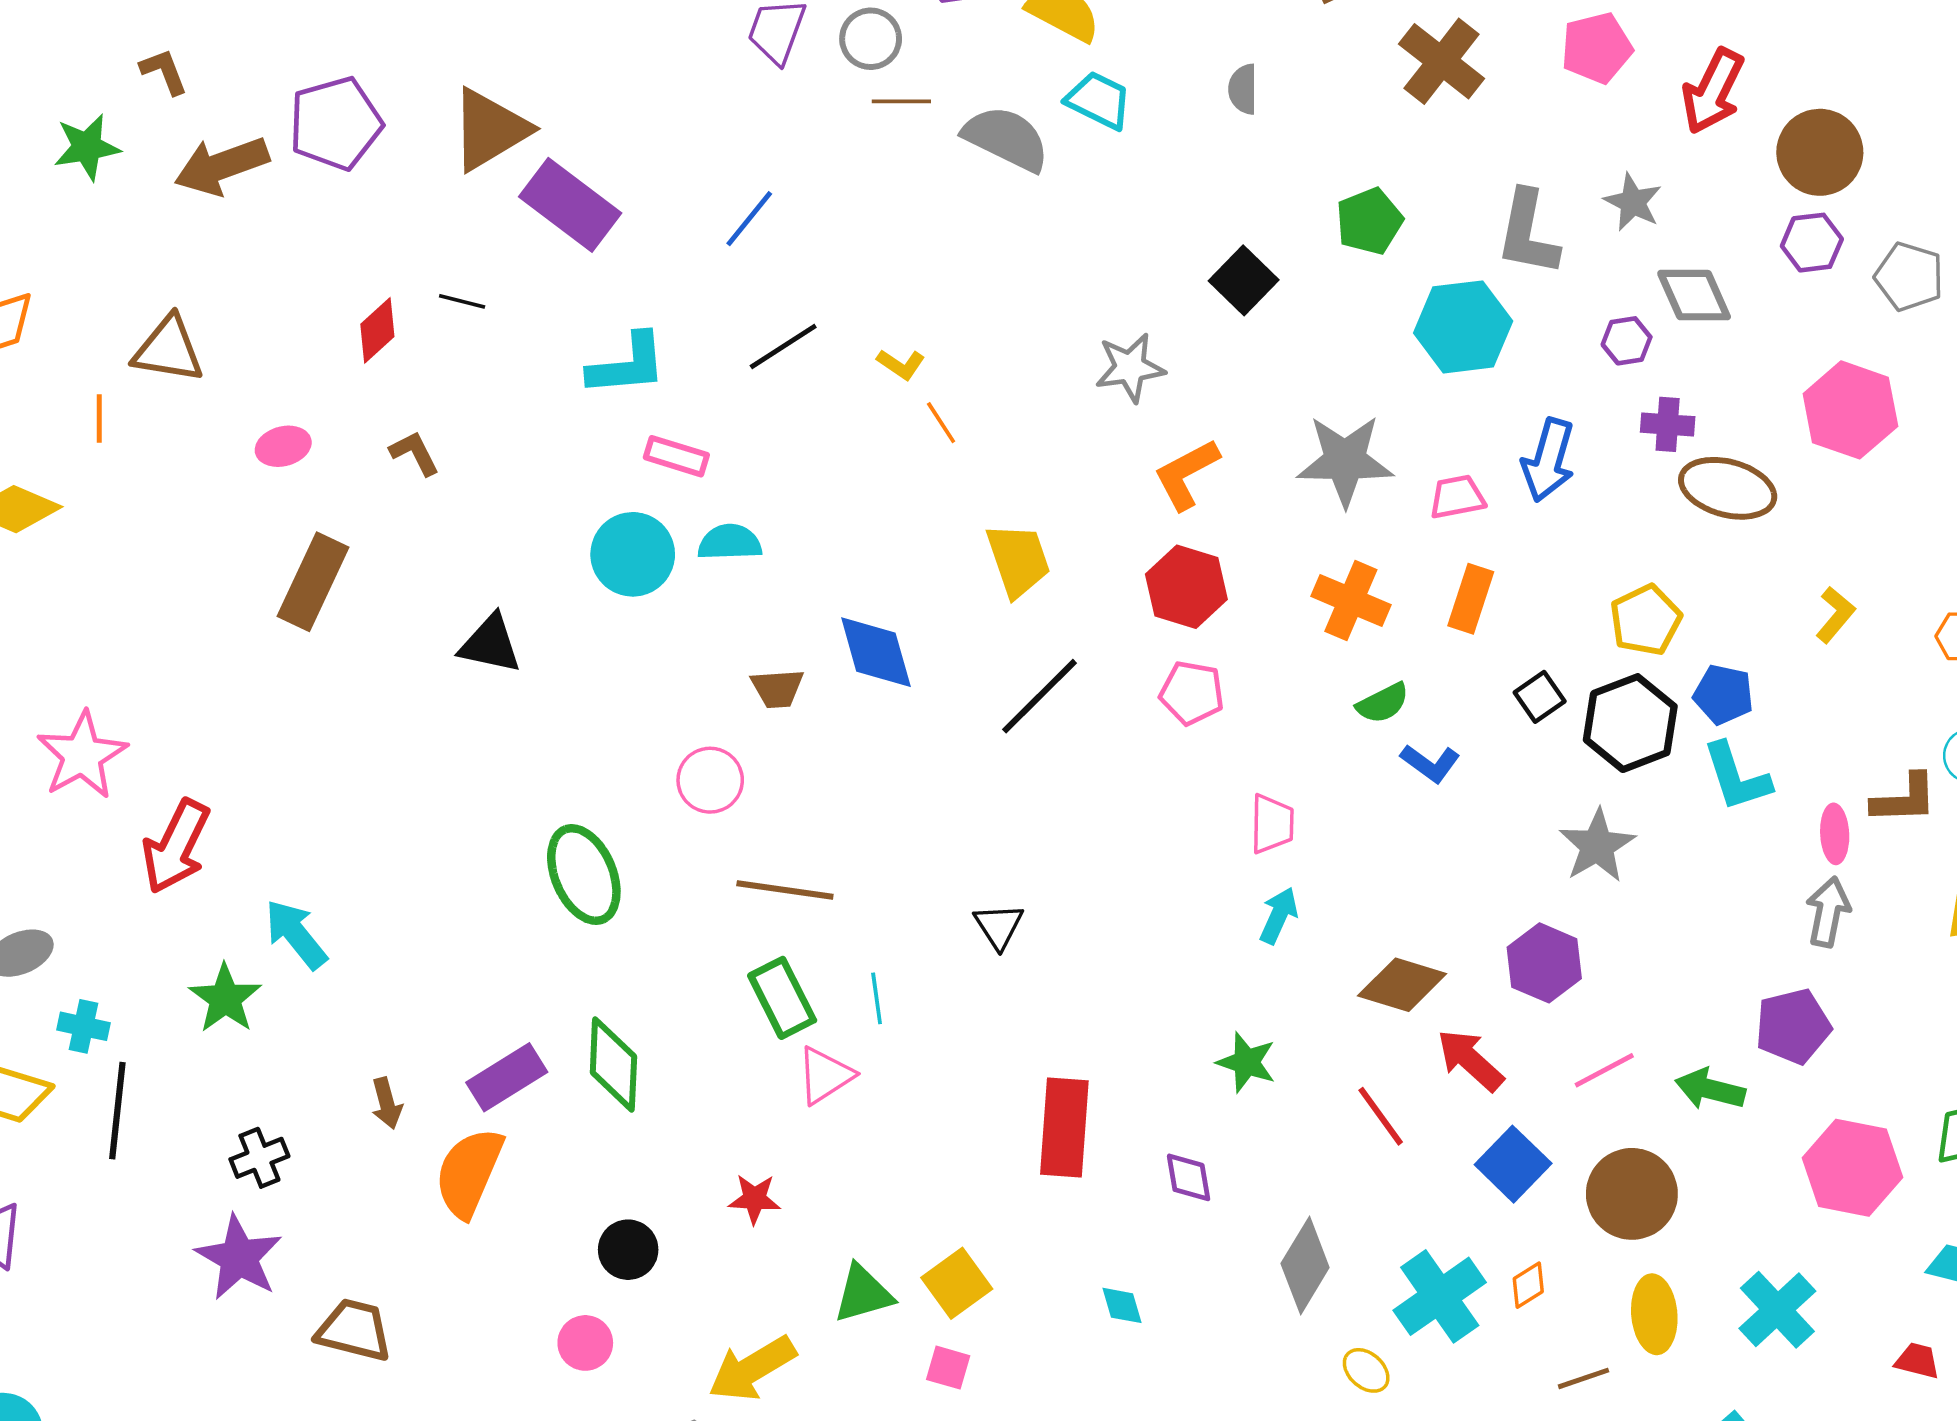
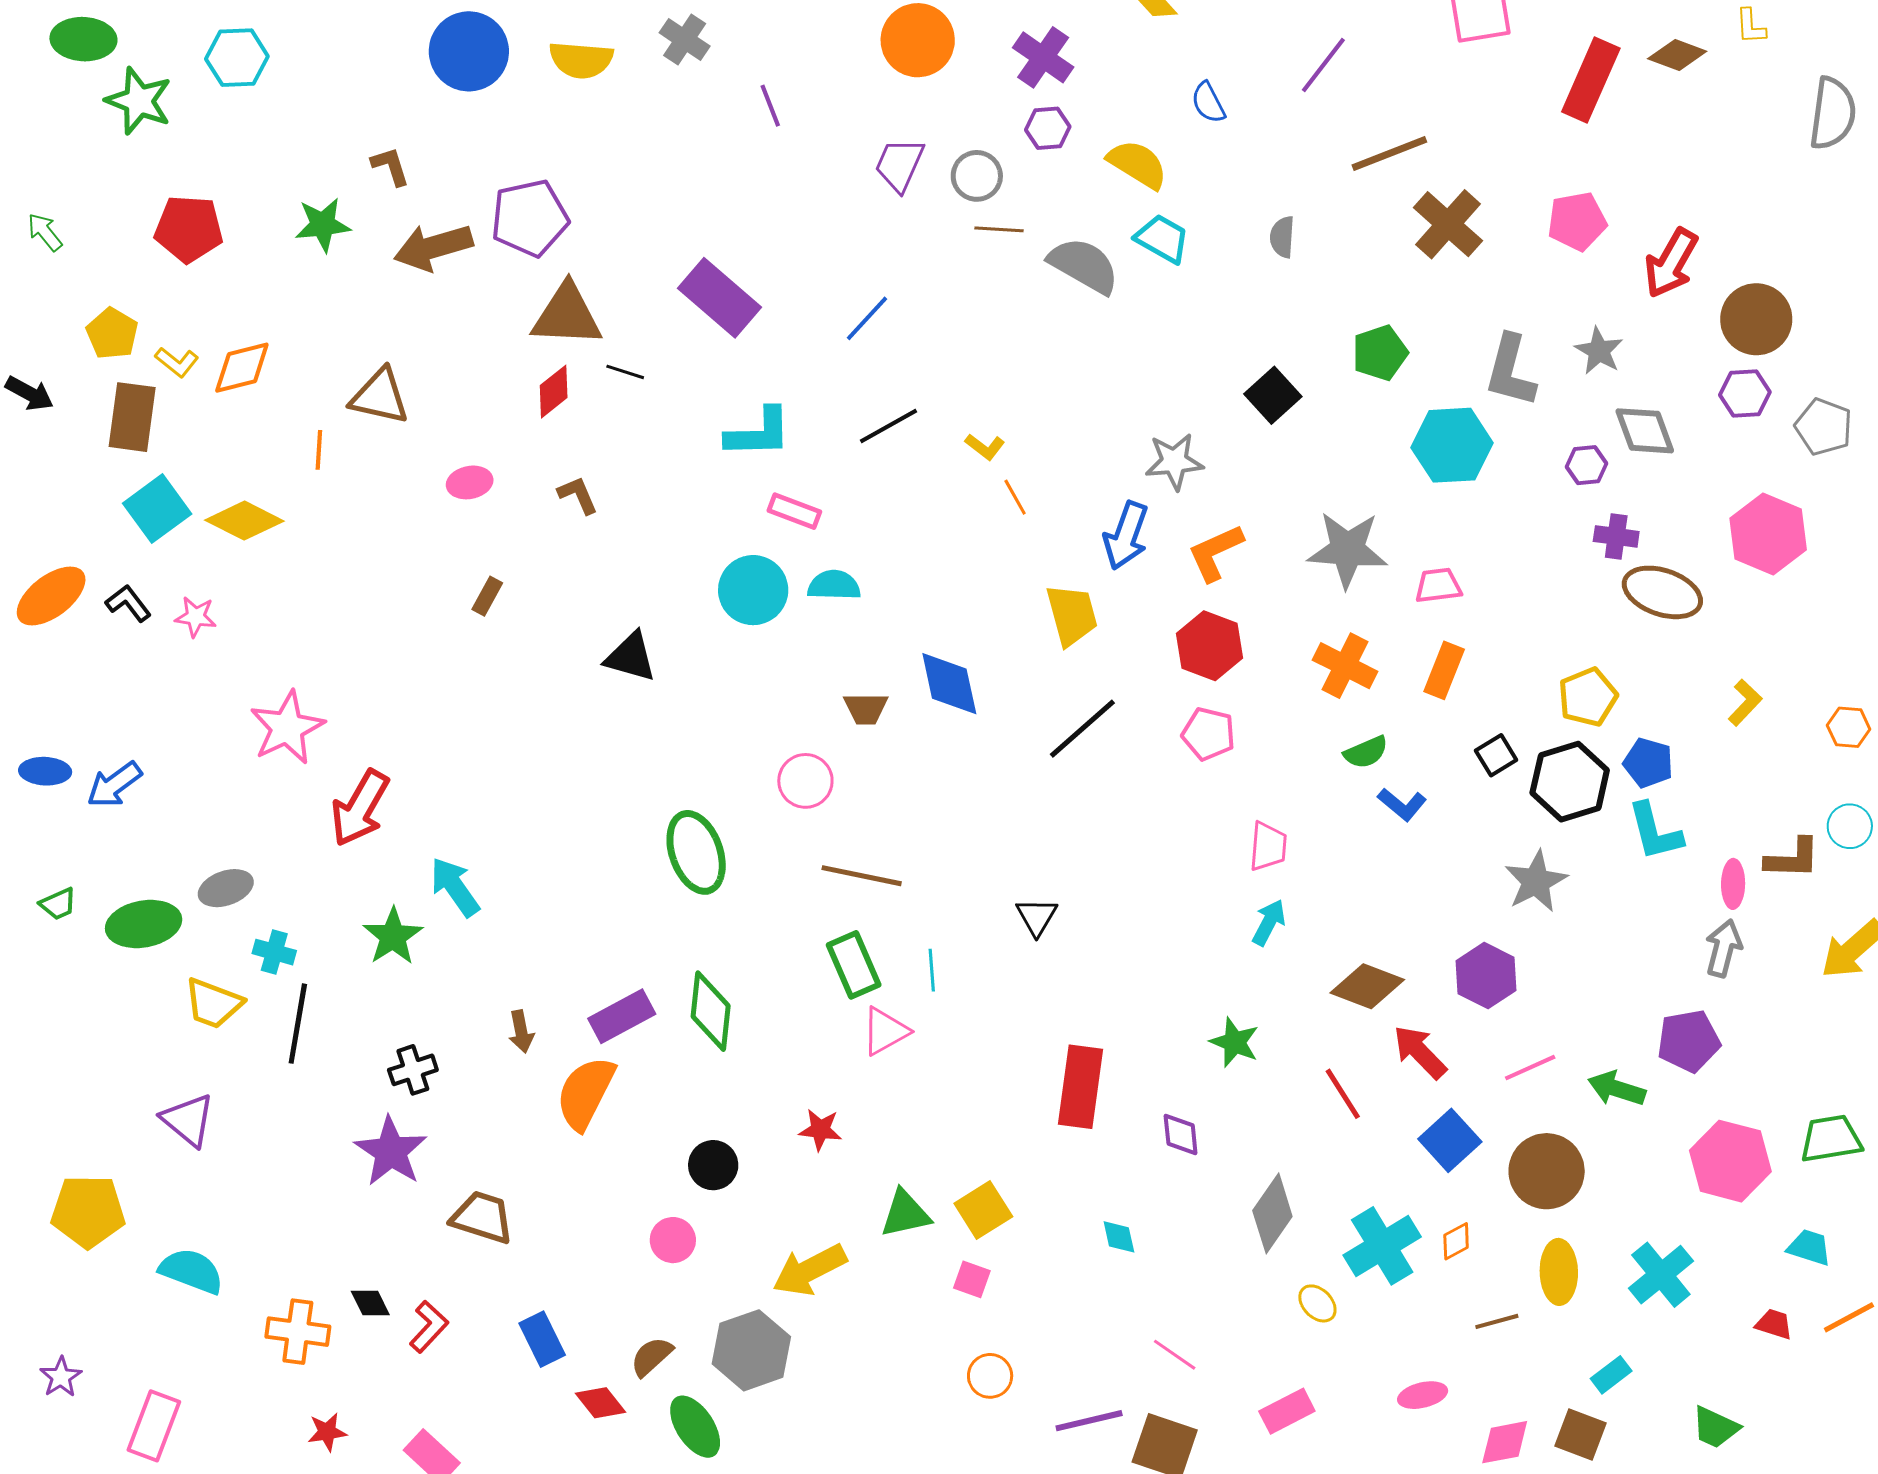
brown triangle: (490, 130) -> (567, 315), moved, turned 30
blue arrow: (1548, 460) -> (1126, 536), moved
brown rectangle: (313, 582) -> (487, 596), size x0.5

